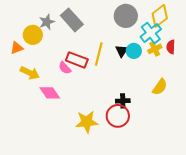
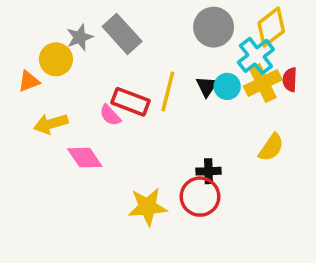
yellow cross: (155, 49) -> (263, 83), size x1.5
yellow arrow: (30, 73) -> (51, 124), turned 138

